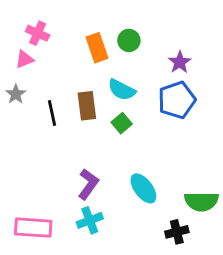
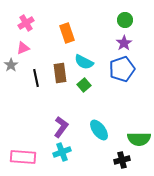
pink cross: (38, 33) -> (26, 23), turned 35
green circle: (129, 40) -> (125, 20), moved
pink triangle: (24, 59) -> (23, 48), moved

